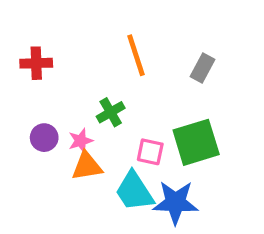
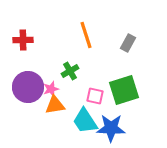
purple circle: (44, 138) -> (28, 87), size x1.8

